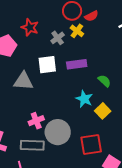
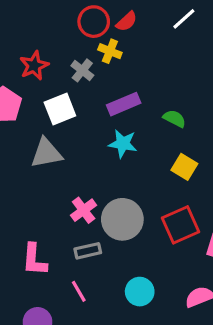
red star: (30, 27) -> (34, 66), turned -30
white square: (47, 65) -> (60, 109), moved
cyan star: (84, 99) -> (123, 144), moved
gray rectangle: (32, 145) -> (88, 251), size x0.7

